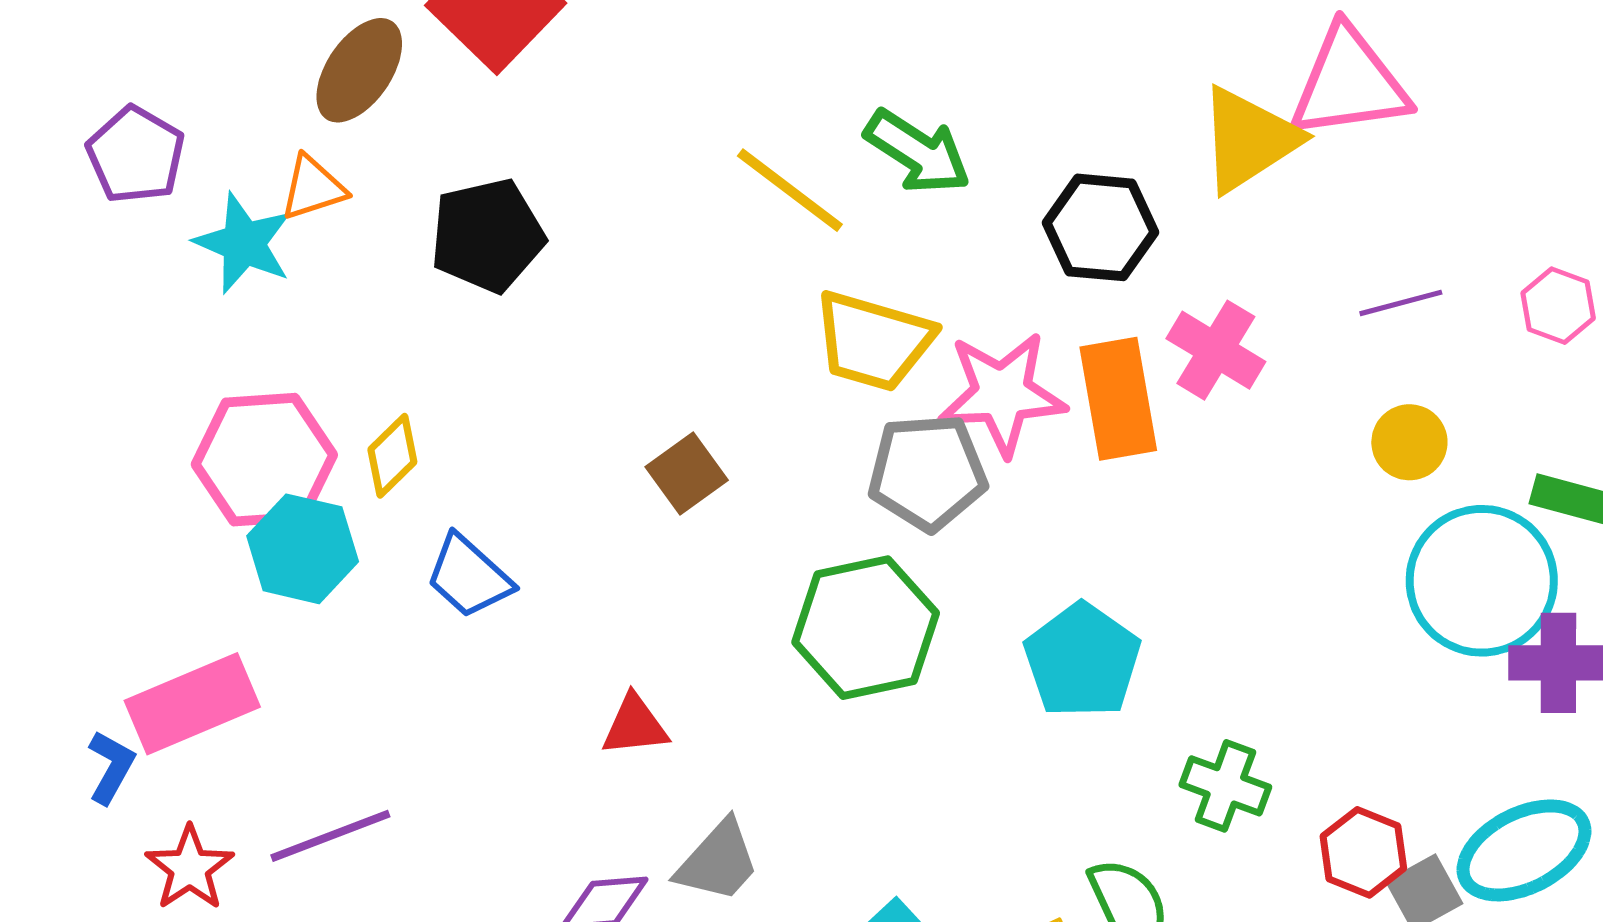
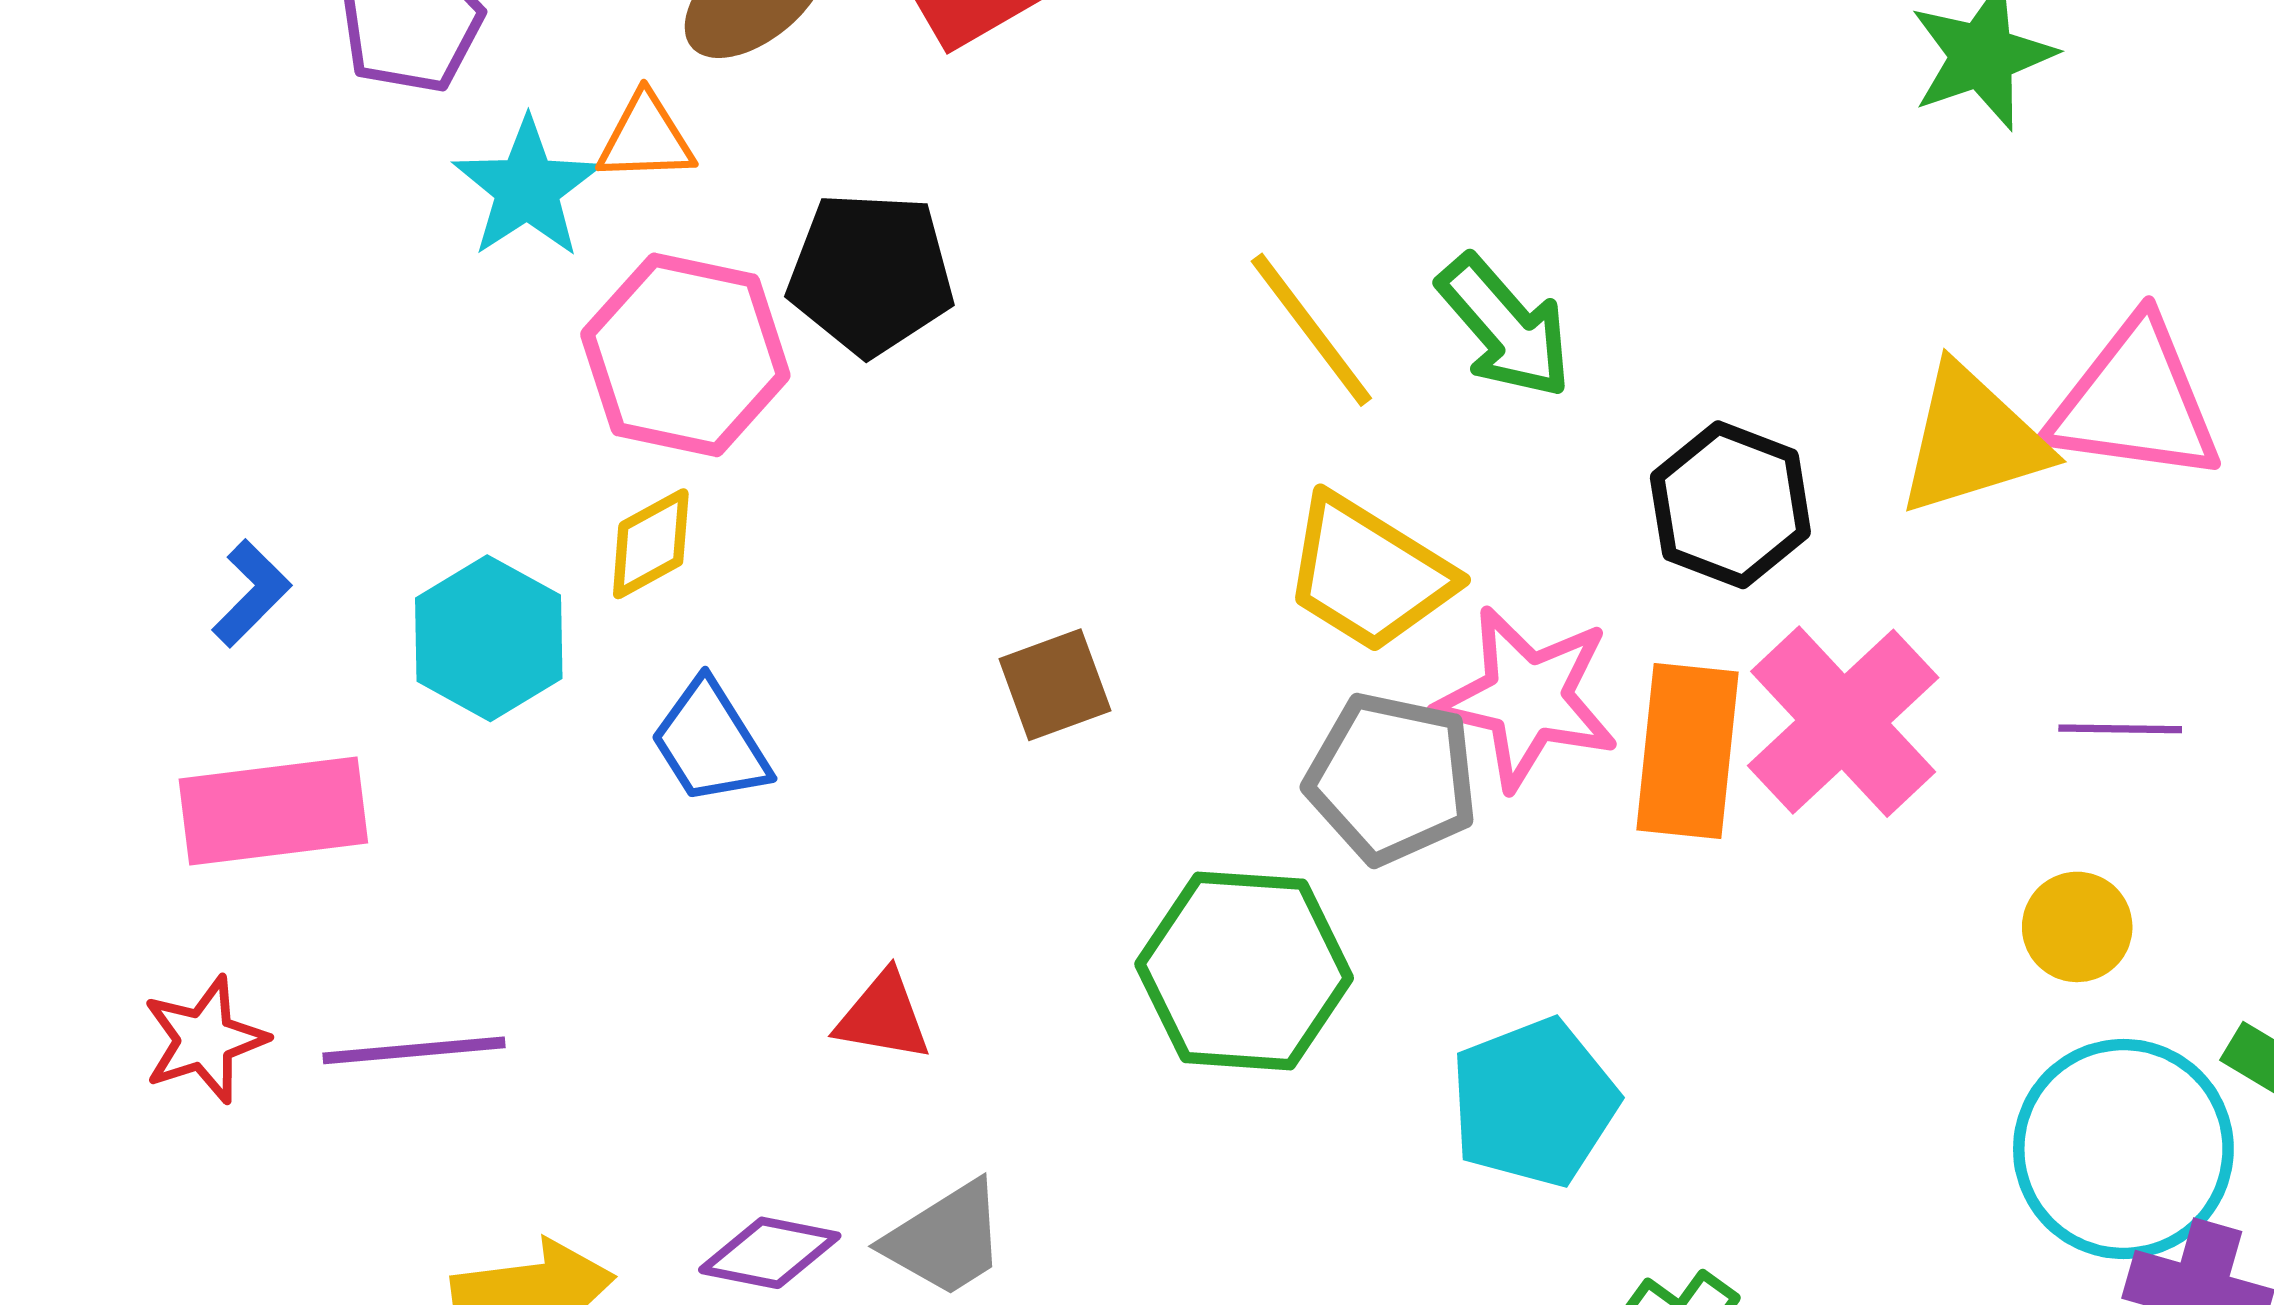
pink cross: (1216, 350) -> (1843, 722), size x1.4
pink hexagon: (264, 460) -> (685, 355), moved
blue L-shape: (111, 767) -> (251, 593), moved

